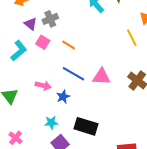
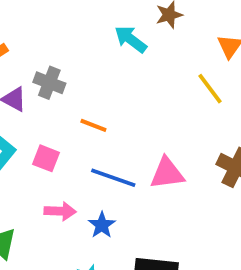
gray cross: (50, 19) -> (49, 83), turned -35
pink square: (43, 42) -> (46, 158), moved

